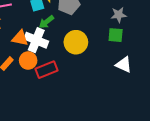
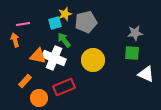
green arrow: (46, 22) -> (64, 40), turned 91
orange circle: (28, 60) -> (39, 98), moved
white triangle: (124, 65) -> (146, 74), moved

